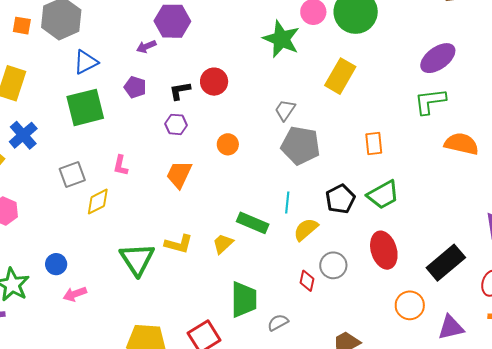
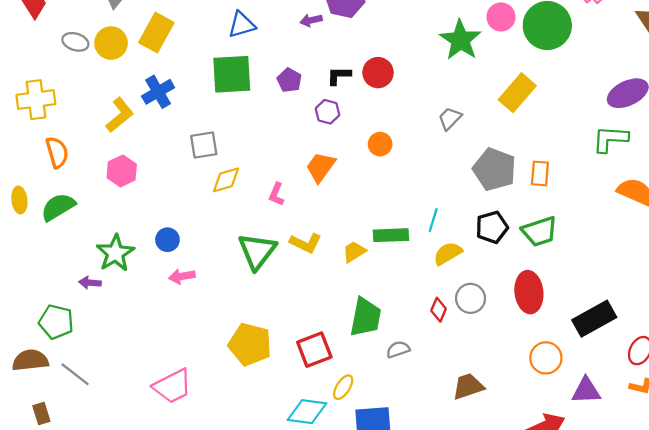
purple pentagon: (135, 87) -> (289, 80), moved
gray pentagon: (300, 145) -> (494, 169), moved
pink L-shape: (121, 166) -> (276, 194), moved
green rectangle: (253, 223) -> (391, 235), turned -36

